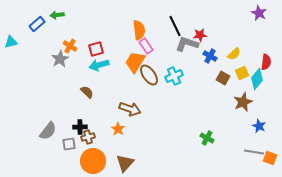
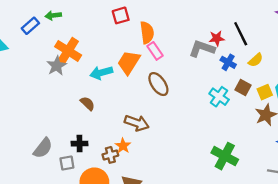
black line: (175, 26) -> (241, 34), moved
orange cross: (70, 46) -> (68, 51), size x1.6
red square: (96, 49) -> (121, 15), moved
orange trapezoid: (135, 62) -> (129, 62), moved
yellow square: (242, 73) -> (265, 92), moved
cyan cross: (174, 76) -> (219, 97), moved, turned -30
brown cross: (88, 137) -> (110, 155), moved
green cross: (207, 138) -> (225, 156), size x1.6

